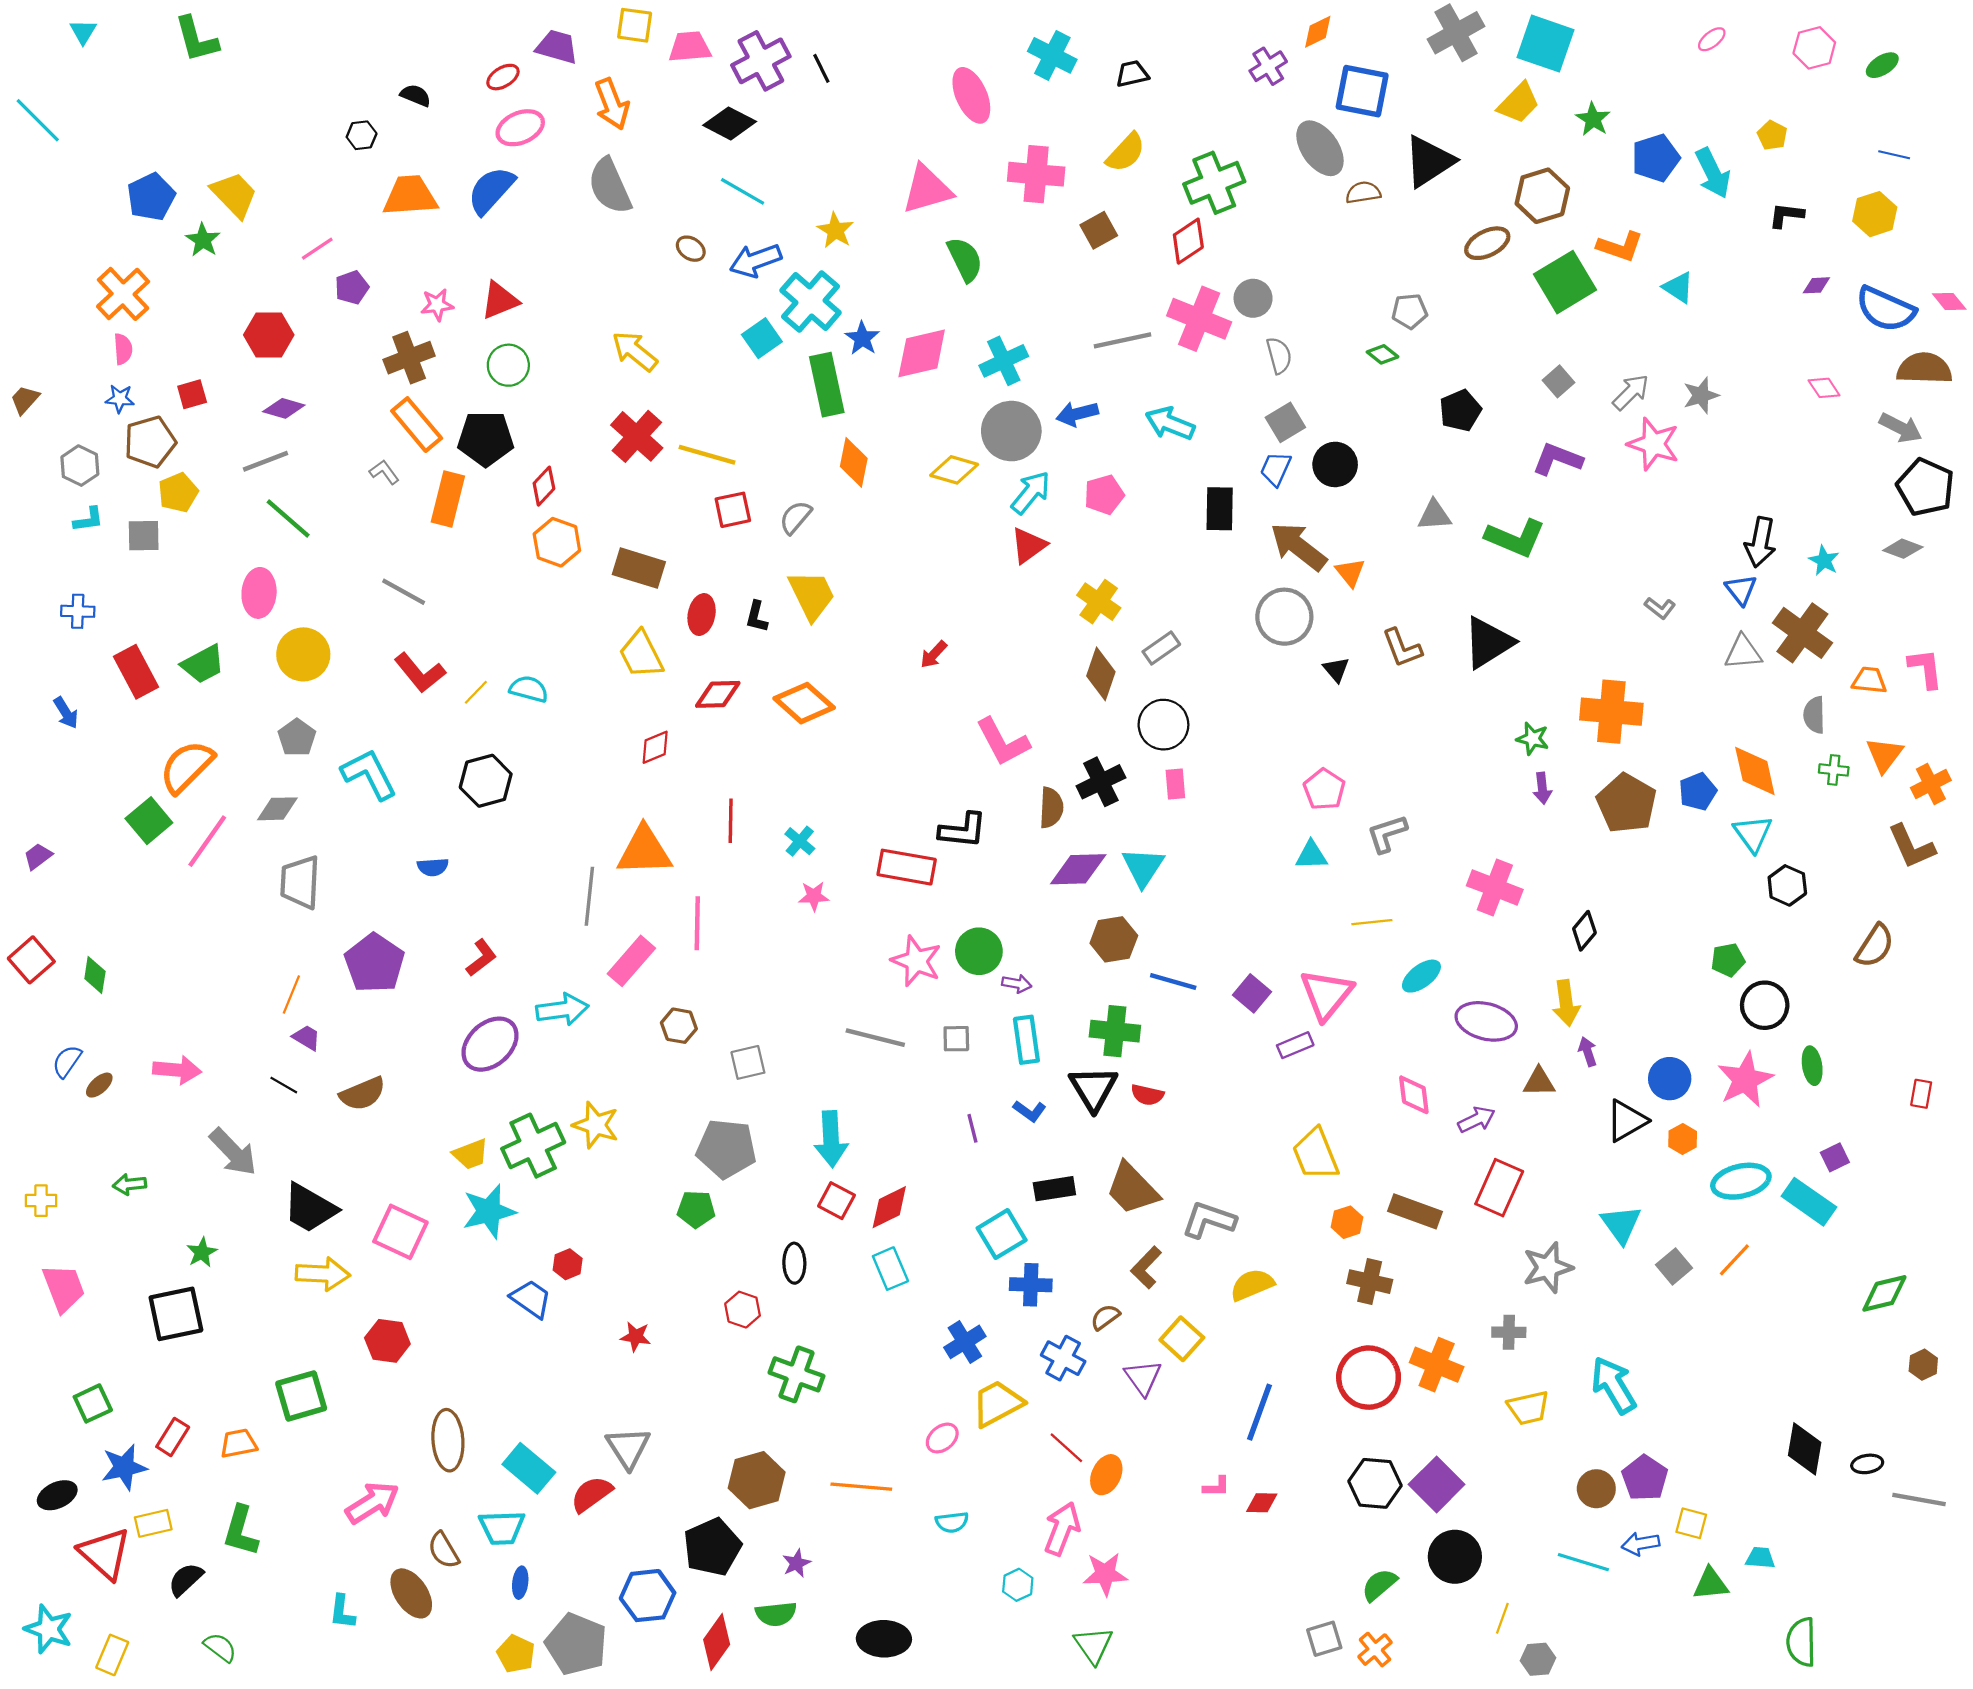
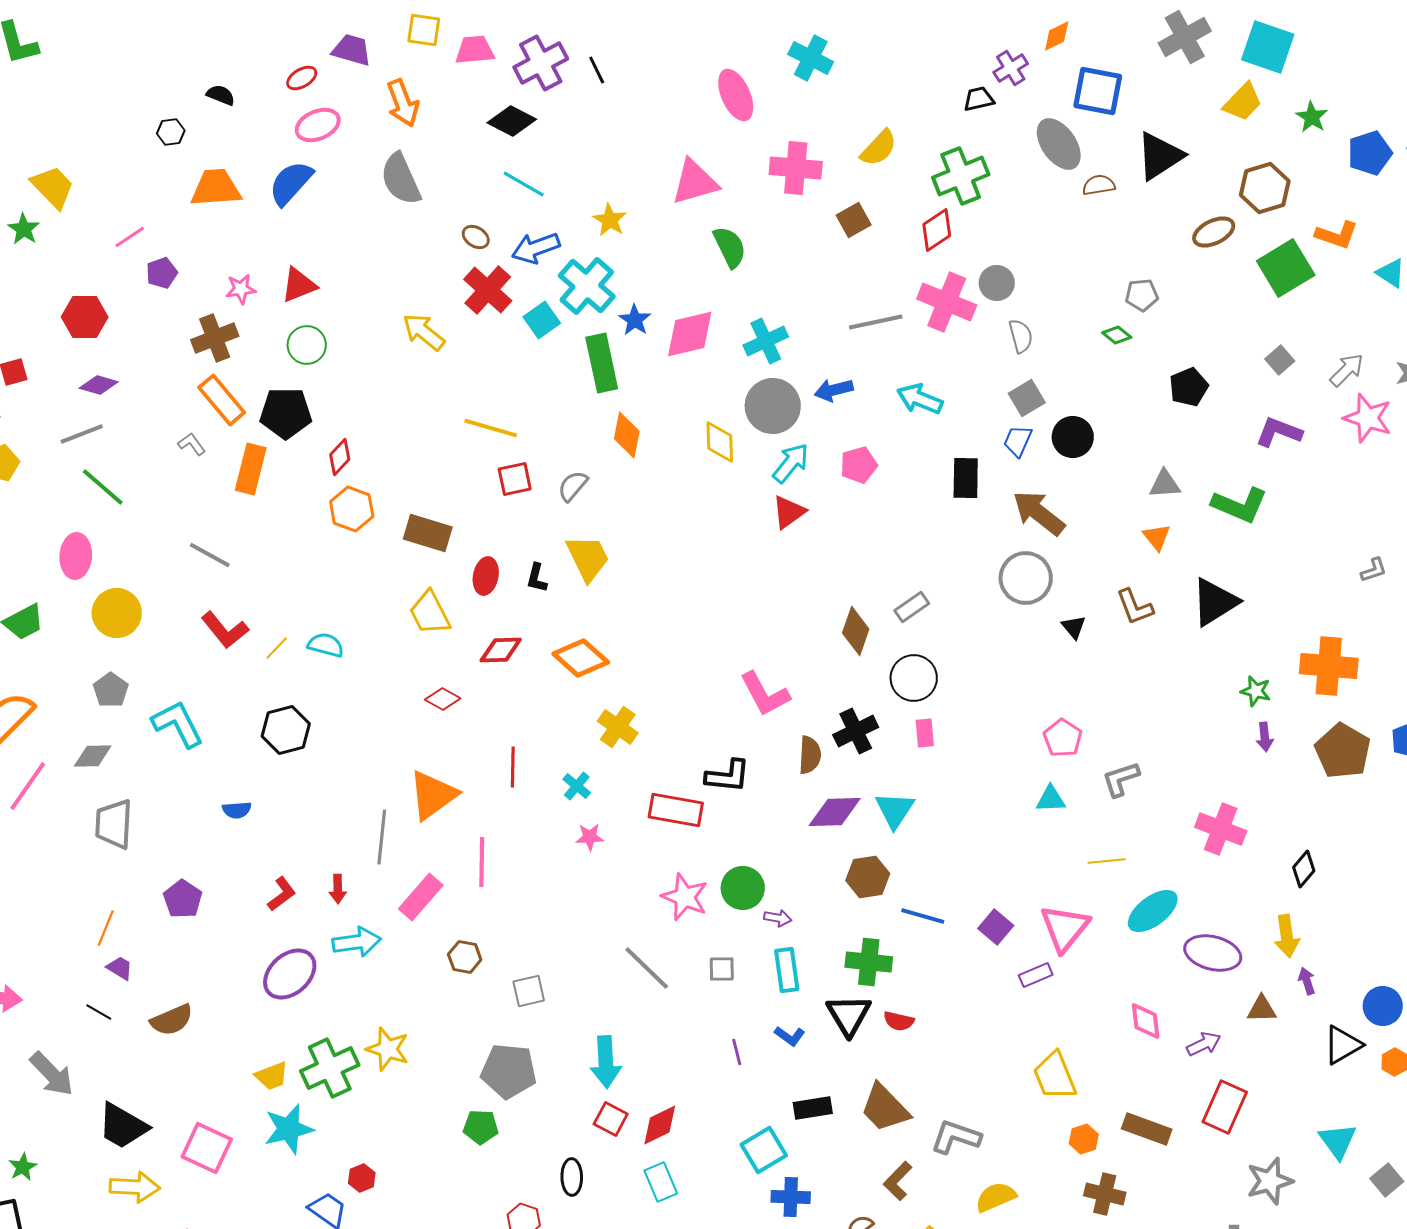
black trapezoid: (1132, 74) -> (979, 99), moved
red cross: (637, 436) -> (488, 290), moved
yellow diamond: (954, 470) -> (720, 442), turned 72
orange triangle: (1350, 572) -> (1157, 537), moved
yellow cross: (1099, 602) -> (618, 727), moved
gray L-shape: (1660, 608) -> (1374, 570), turned -56
red arrow: (934, 654) -> (338, 889), moved, turned -44
red diamond: (655, 747) -> (443, 699), turned 52
orange triangle: (644, 851) -> (433, 795), turned -34
purple pentagon: (375, 963) -> (183, 899), size x0.7
cyan ellipse: (1421, 976) -> (1153, 911), size x1.4
gray line: (875, 1038) -> (647, 968), turned 30

